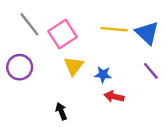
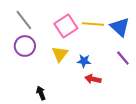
pink square: (63, 34) -> (66, 26), moved
purple circle: (20, 67) -> (25, 46), moved
black arrow: (61, 111) -> (41, 93), moved

